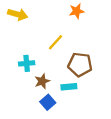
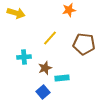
brown pentagon: (80, 65) -> (84, 44), moved
brown star: (42, 81) -> (45, 68), moved

